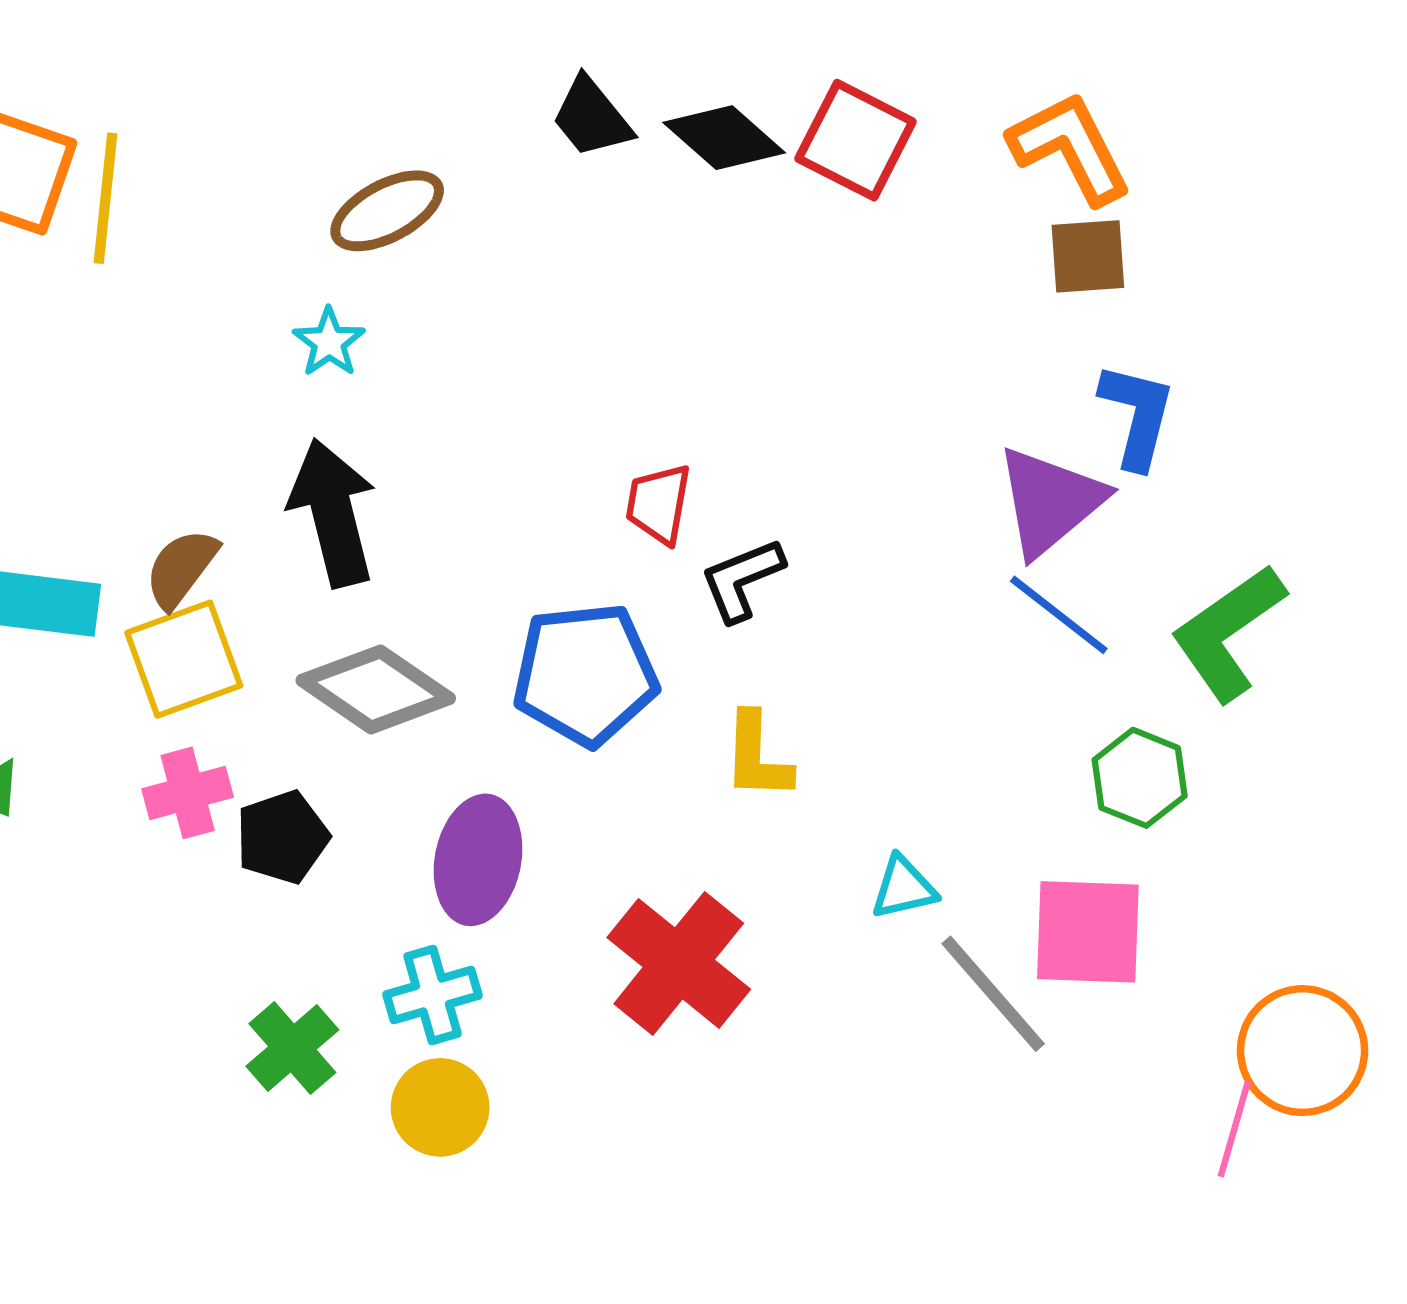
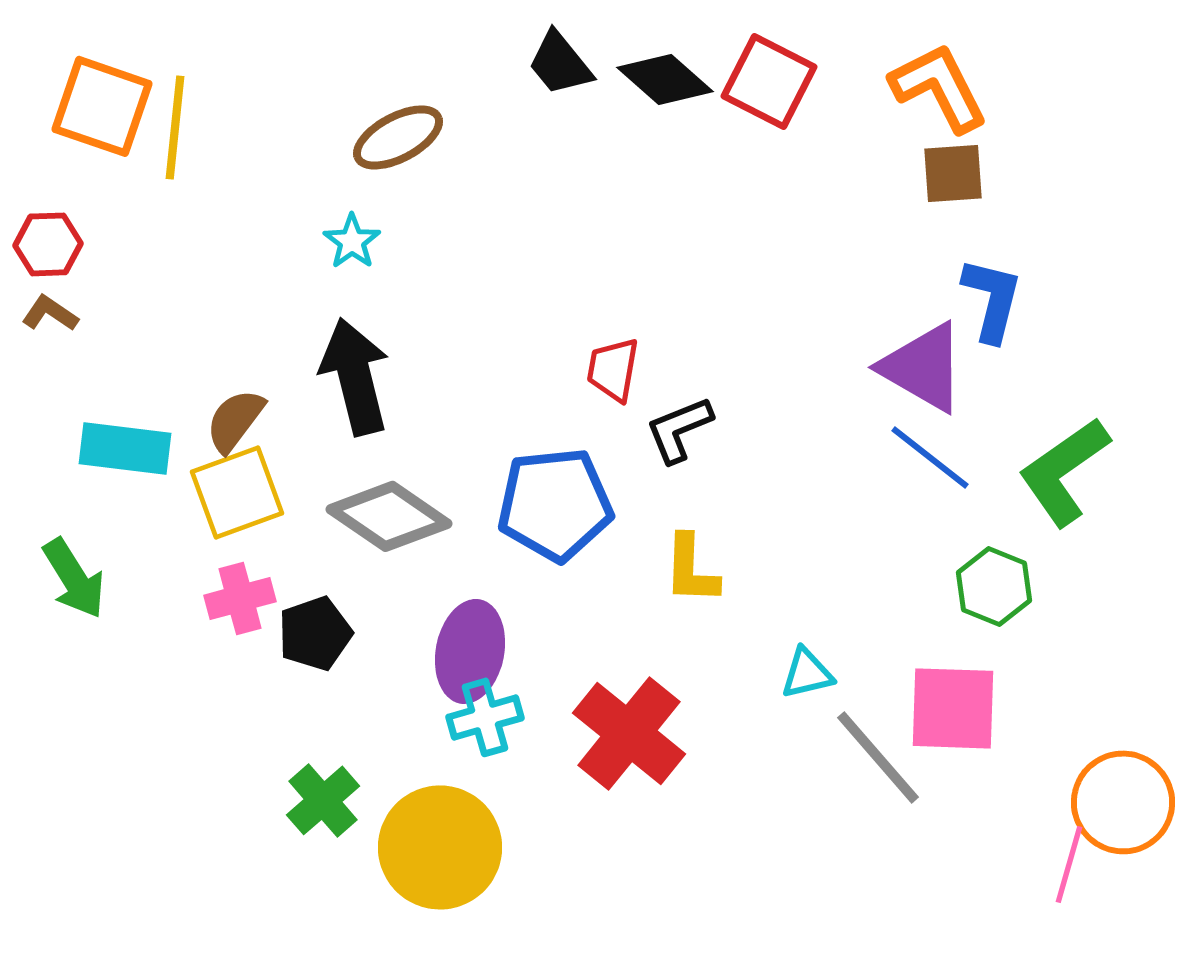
purple triangle: (1050, 501) -> (923, 367), turned -50
cyan cross: (433, 995) -> (485, 717), moved
yellow circle: (440, 1107) -> (440, 847), size x1.6

